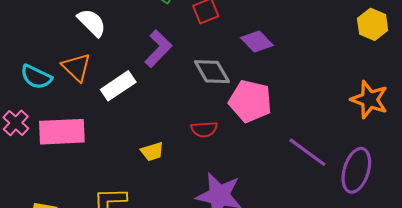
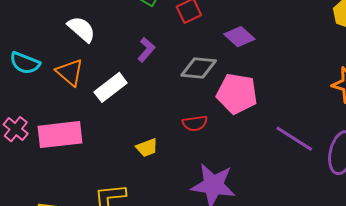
purple L-shape: (158, 49) -> (146, 50), size x0.7
gray diamond: (212, 72) -> (199, 68), turned -51
cyan semicircle: (36, 77) -> (25, 63), moved

